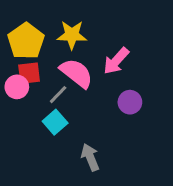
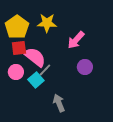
pink semicircle: (76, 73) -> (35, 57), moved
pink circle: (17, 87) -> (16, 72), moved
gray line: (58, 95) -> (45, 70), moved

